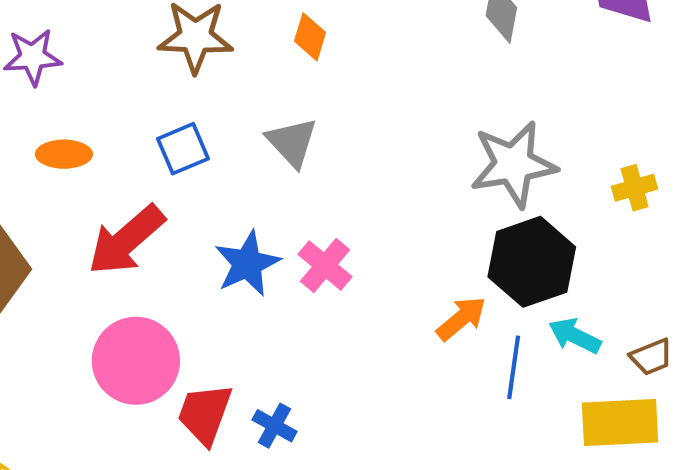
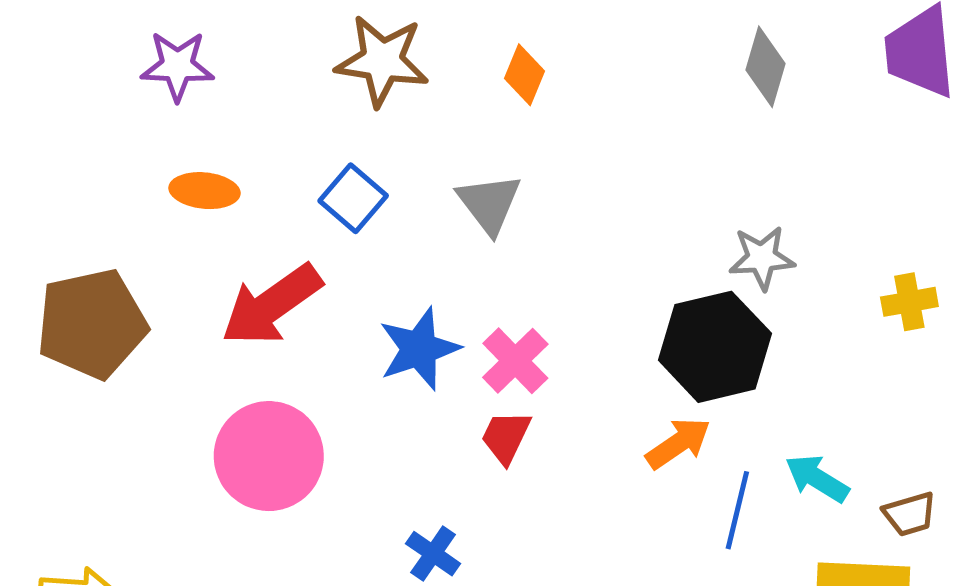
blue square: (183, 149) -> (353, 198), turned -32
gray star: (513, 164) -> (762, 258), size x0.6
black hexagon: (532, 262) -> (715, 347), moved
red trapezoid: (205, 414) -> (506, 437), moved, size x0.7

